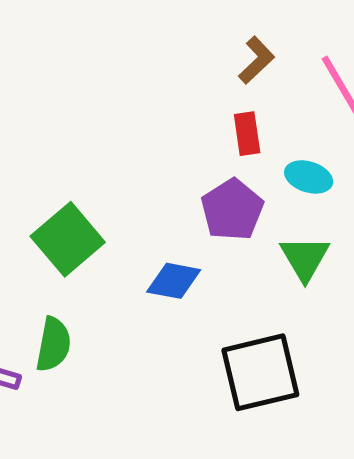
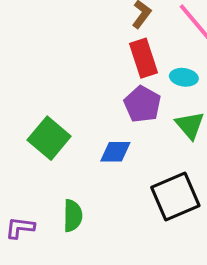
red rectangle: (247, 134) -> (143, 58), size x1.5
green semicircle: (53, 344) -> (73, 216), moved

